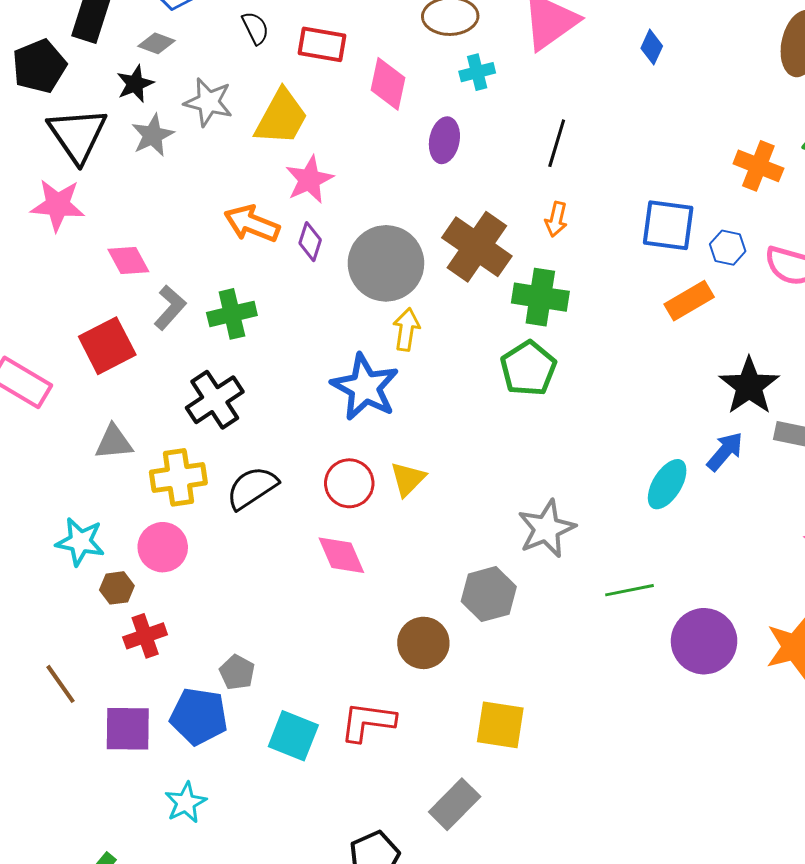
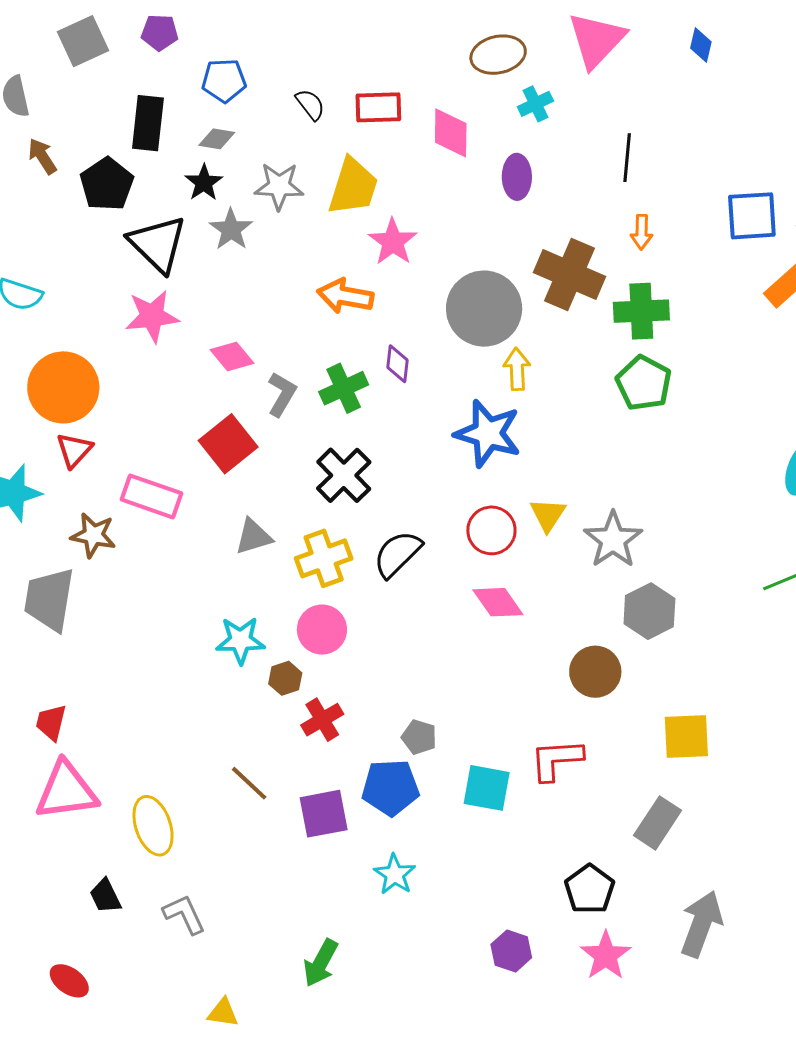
purple diamond: (310, 242) -> (398, 364), moved
gray star: (547, 529) -> (613, 540), moved

